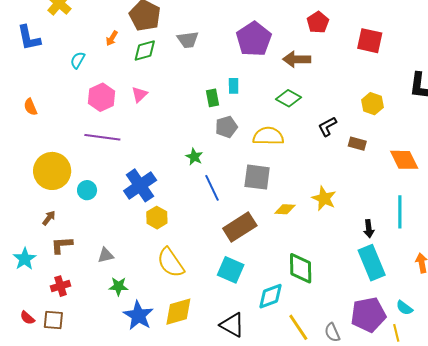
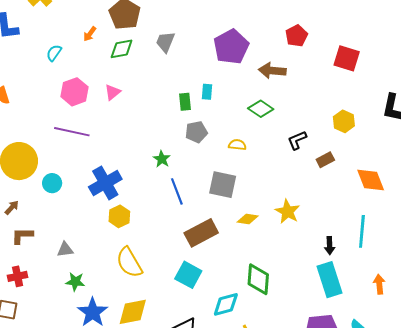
gray trapezoid: (188, 40) -> (165, 42), turned 115
yellow semicircle: (268, 136) -> (237, 145), size x0.6
brown rectangle: (357, 144) -> (325, 160), turned -48

